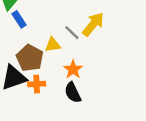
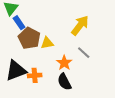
gray line: (72, 33) -> (84, 53), moved
brown pentagon: (30, 58) -> (29, 38), moved

